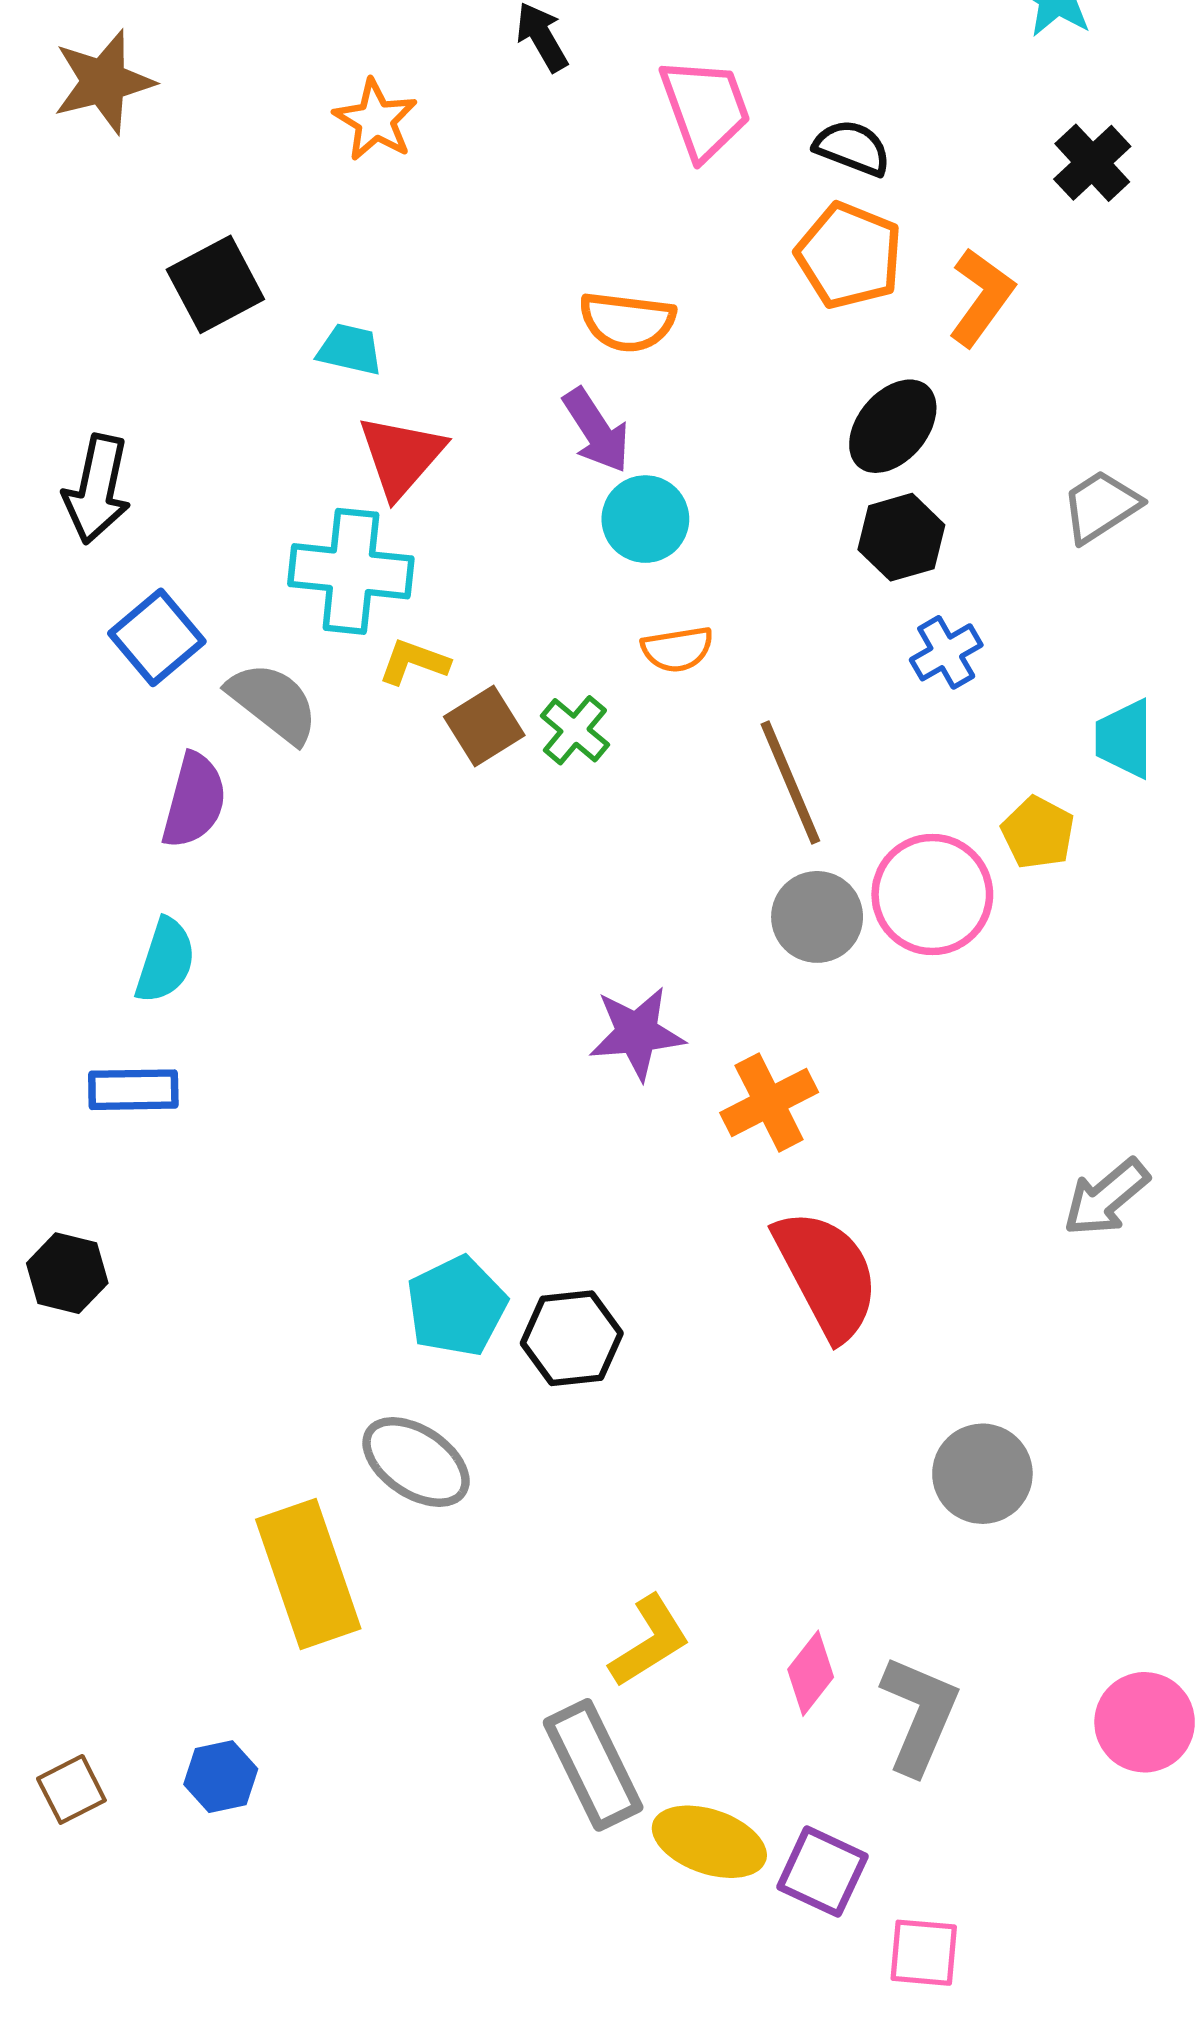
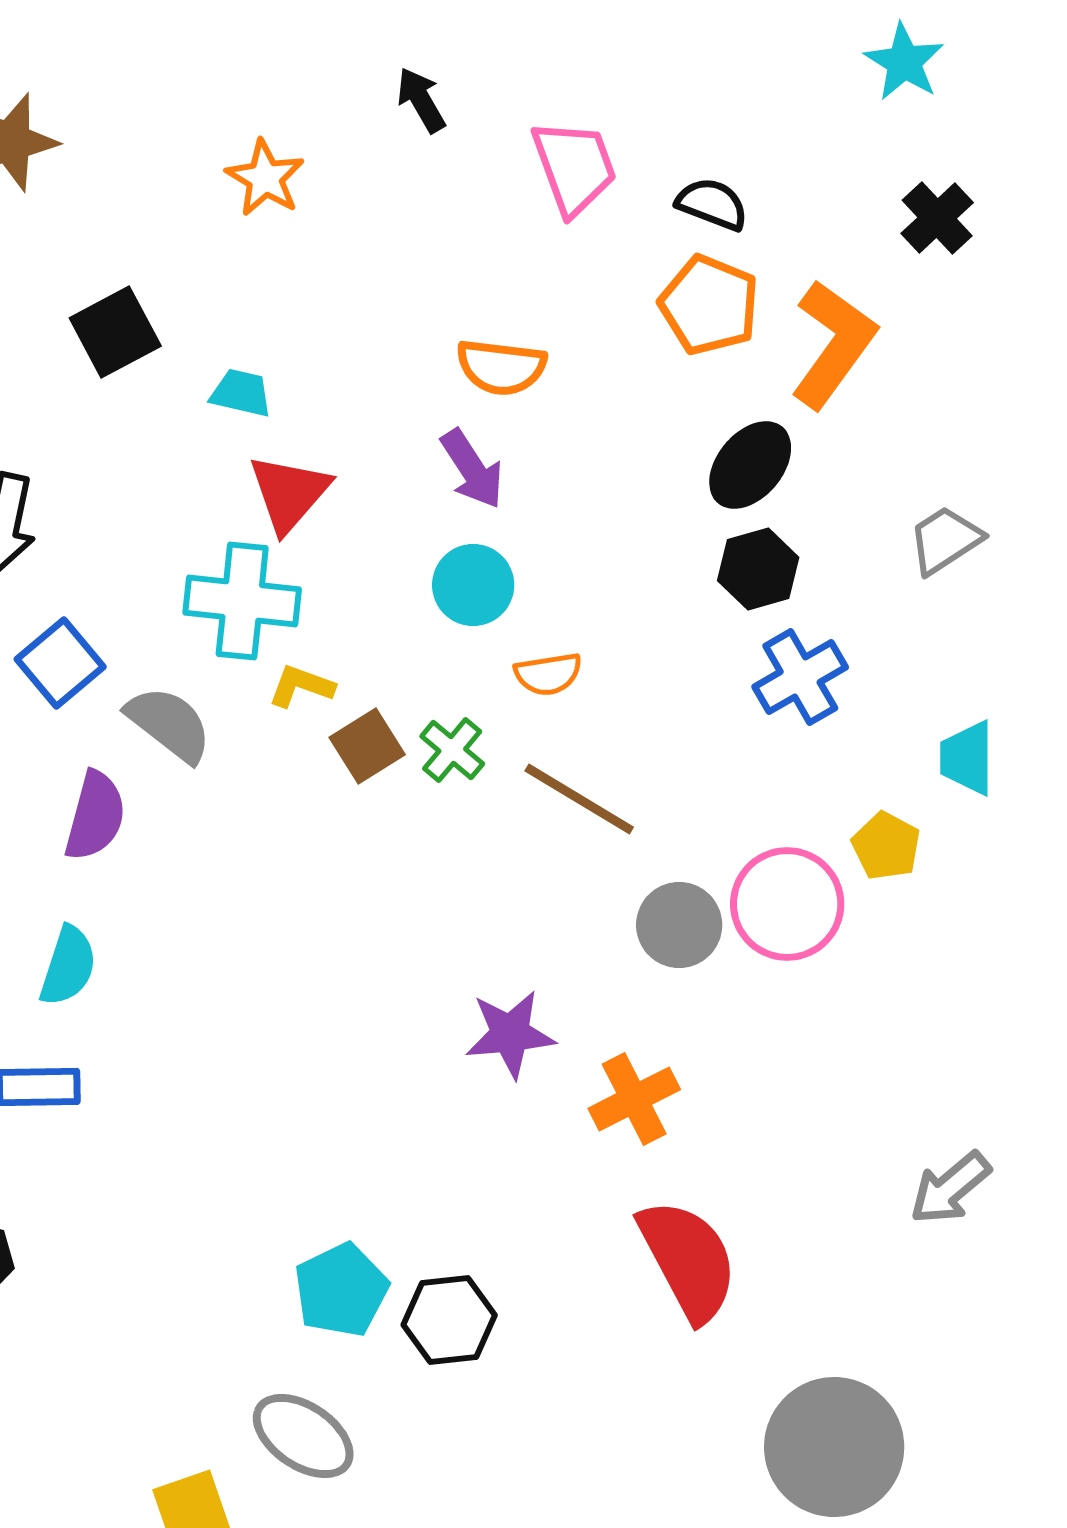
orange L-shape: (981, 297) -> (833, 344), size x1.4
cyan circle: (645, 519) -> (473, 585), moved
blue cross: (946, 652) -> (800, 677), size x1.4
brown line: (790, 782) -> (579, 799), moved, turned -36
gray circle: (982, 1474) -> (834, 1447), size x1.5

